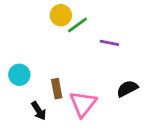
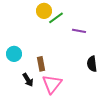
black semicircle: (127, 89) -> (92, 64), turned -70
pink triangle: (83, 104) -> (52, 84), moved

